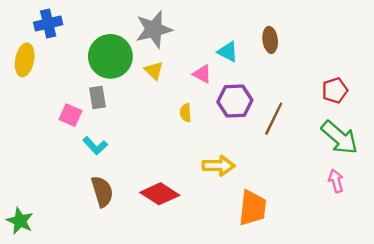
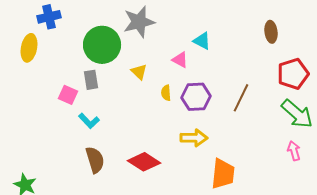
brown ellipse: (270, 40) -> (271, 32), moved
yellow triangle: (154, 70) -> (139, 72), moved
red pentagon: (335, 90) -> (293, 74), size x1.4
purple hexagon: (235, 101) -> (196, 97), moved

